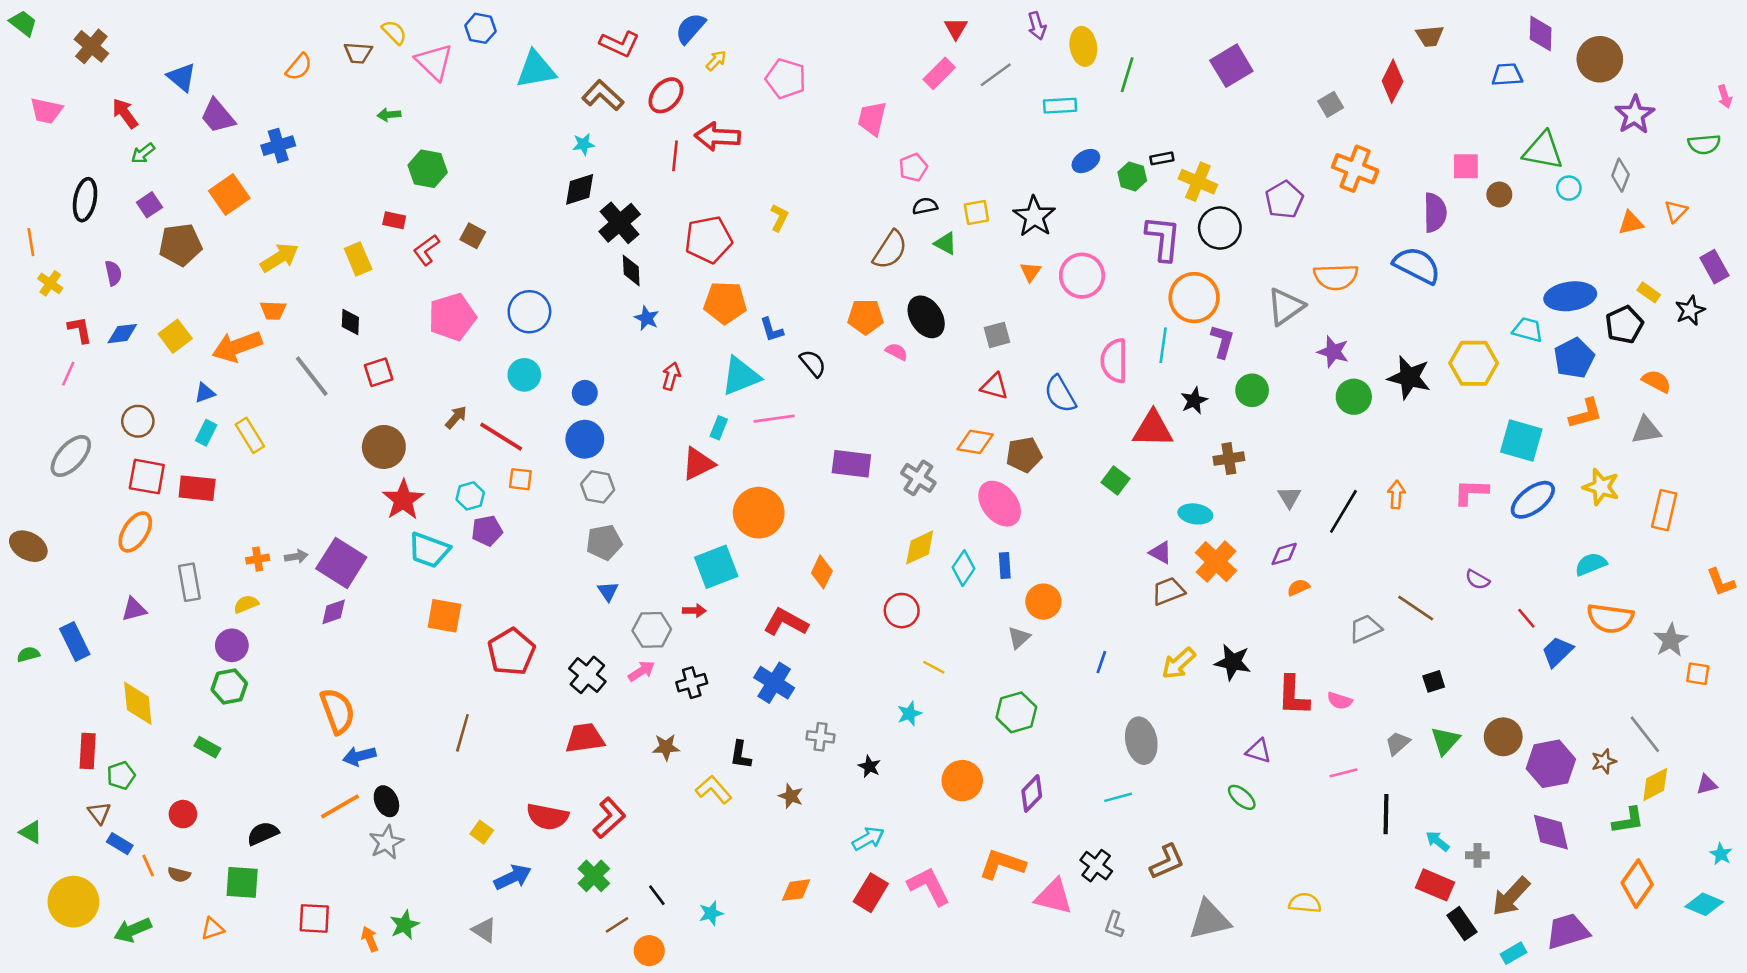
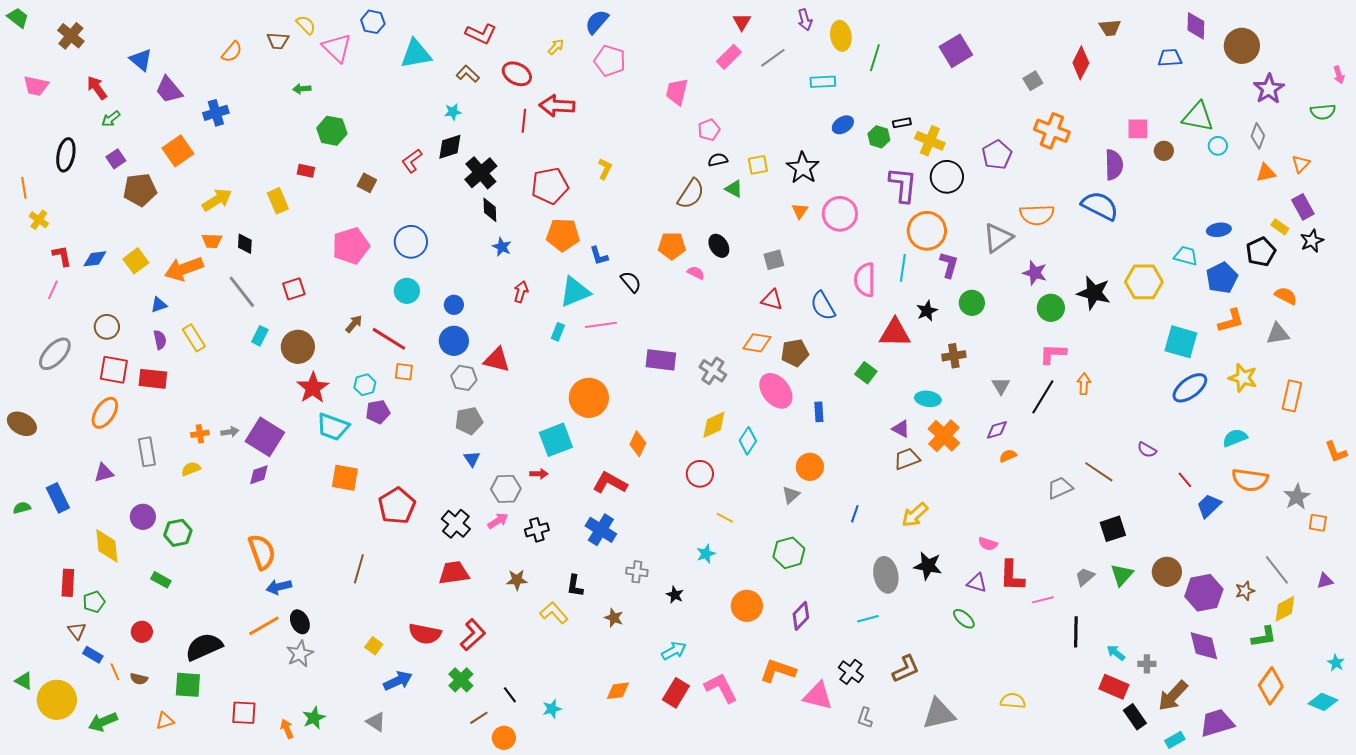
blue semicircle: (690, 28) -> (597, 22), moved
brown L-shape: (603, 95) -> (468, 74), size x0.7
red ellipse: (666, 95) -> (517, 74), turned 76
red L-shape: (426, 250) -> (412, 161), moved
purple rectangle: (1714, 267) -> (1303, 207), moved
purple semicircle: (113, 273) -> (160, 340), moved
blue ellipse: (1570, 296) -> (1219, 230), size x0.6
black ellipse: (926, 317) -> (719, 246), size x0.7
black diamond: (350, 322) -> (245, 244), moved
cyan rectangle: (206, 433) -> (260, 336), moved
red triangle: (698, 464) -> (497, 360), moved, turned 40
pink L-shape: (1471, 492) -> (1053, 354), moved
blue rectangle: (1005, 565) -> (819, 412), moved
purple circle: (232, 645) -> (143, 517), moved
black star: (1233, 662) -> (928, 566), moved
black square: (1434, 681) -> (1113, 529), size x1.5
red L-shape: (1293, 696) -> (1012, 576), moved
pink semicircle: (1340, 701) -> (988, 544), moved
purple triangle: (1707, 784) -> (1325, 581), moved
green triangle: (31, 832) -> (24, 681), moved
black semicircle: (263, 833) -> (204, 647), size x1.5

